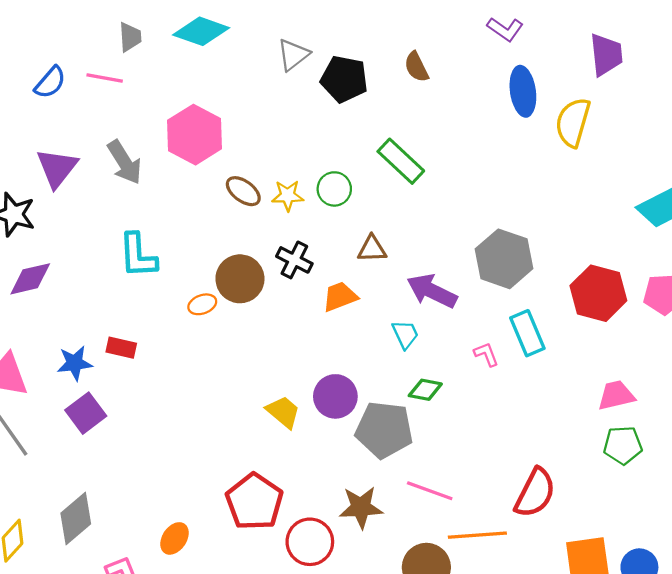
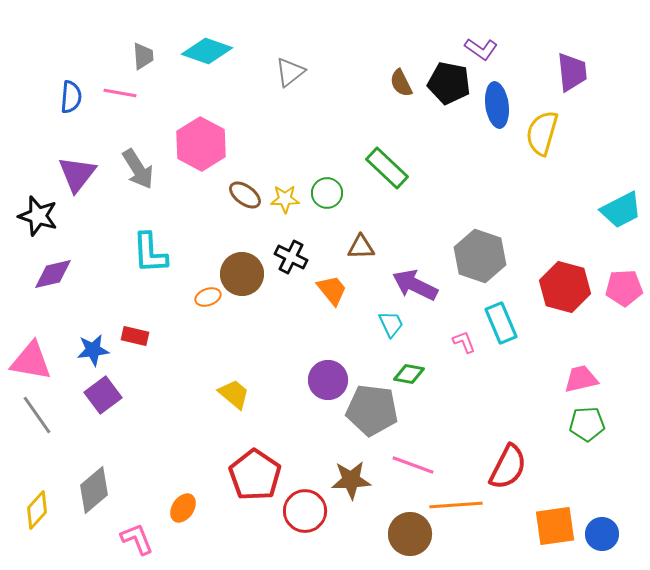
black pentagon: (344, 79) -> (449, 83), moved
blue semicircle: (50, 82) -> (71, 97), turned -36
orange trapezoid: (340, 297) -> (332, 290), turned 72
yellow trapezoid: (283, 412) -> (234, 394), moved

